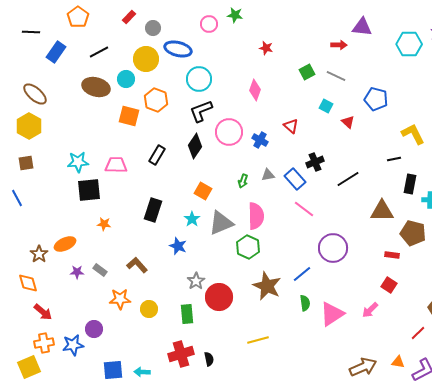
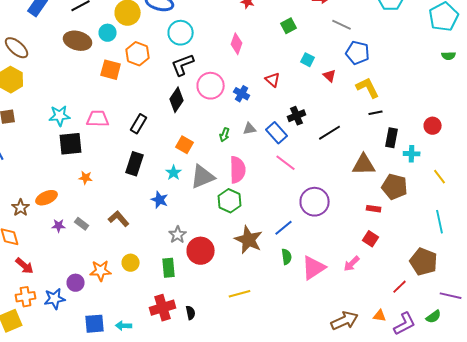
gray line: (336, 76) -> (342, 25), moved
yellow L-shape: (413, 134) -> (368, 88), moved
black rectangle: (157, 155) -> (139, 124), moved
orange star: (120, 299) -> (101, 271), moved

